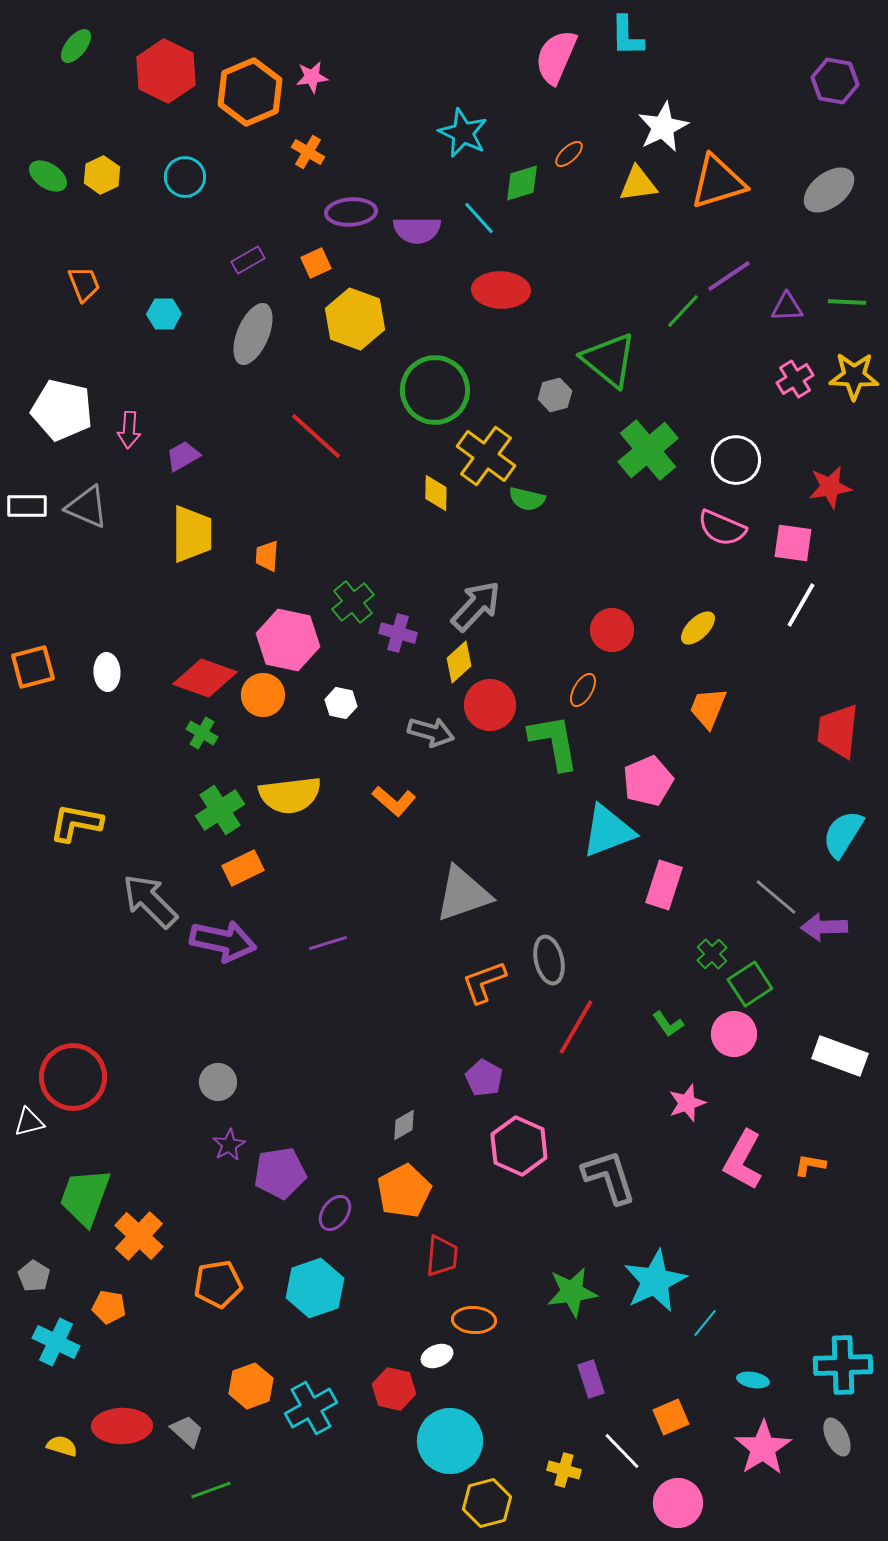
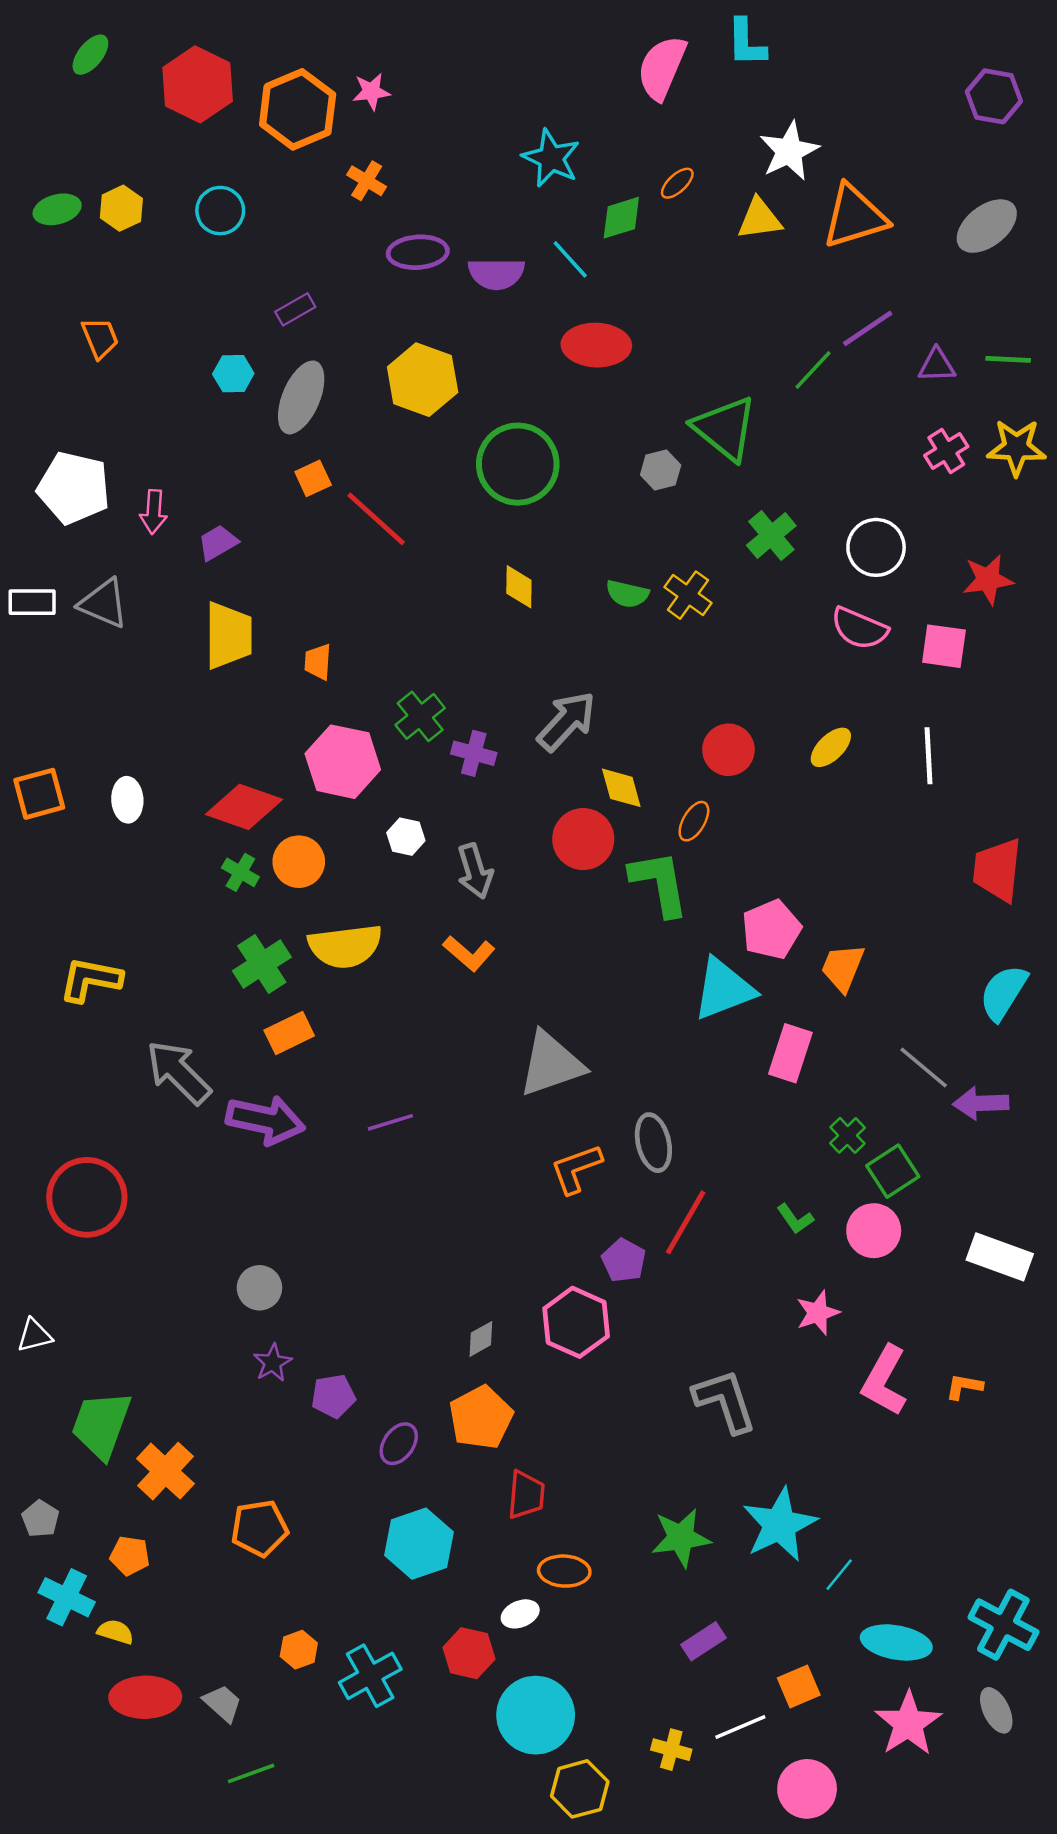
green ellipse: (48, 176) -> (57, 209), turned -48
orange square: (316, 263) -> (313, 478), moved
cyan hexagon: (164, 314) -> (233, 374), moved
green cross: (648, 450) -> (771, 536), size x0.7
yellow cross: (486, 456) -> (688, 595), moved, size x0.7
white line: (801, 605) -> (928, 756), moved, turned -33
yellow diamond: (459, 662) -> (621, 788), moved, turned -63
orange circle: (263, 695) -> (299, 862), moved
orange trapezoid: (708, 708) -> (843, 968), moved
gray arrow: (431, 732) -> (475, 871), moved, turned 57
red circle: (73, 1077) -> (87, 1197), moved
purple pentagon: (484, 1078) -> (624, 1260), moved
pink hexagon: (519, 1146) -> (576, 1322), moved
purple pentagon: (280, 1173) -> (333, 1396), size x0.7
cyan hexagon: (315, 1288) -> (419, 1544), moved
cyan cross: (843, 1365) -> (1003, 1625), turned 30
purple rectangle: (591, 1379) -> (703, 1641), turned 75
cyan ellipse: (753, 1380) -> (896, 1642), size x1.8
orange hexagon: (251, 1386) -> (299, 1650), size x0.7
yellow semicircle: (62, 1446) -> (115, 1632), moved
white line: (622, 1451) -> (740, 1727), turned -69

